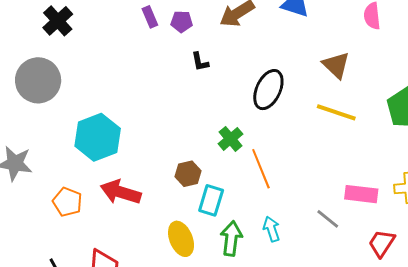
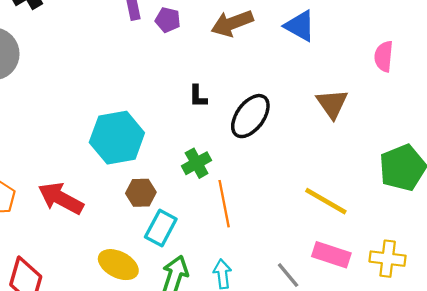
black L-shape: (200, 62) -> (198, 96), moved
yellow line: (336, 112) -> (326, 201), moved
cyan hexagon: (98, 137) -> (117, 138), moved
yellow ellipse: (181, 239) -> (118, 265), turned -52

